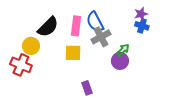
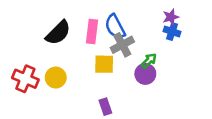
yellow circle: (31, 46) -> (56, 78), moved
yellow square: (73, 53) -> (104, 64), moved

